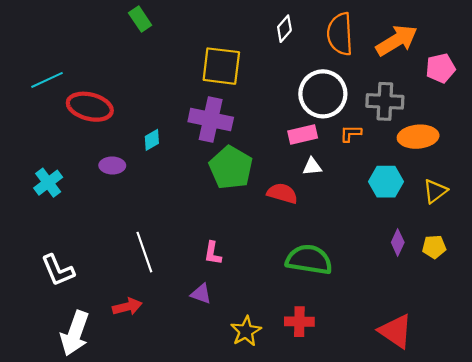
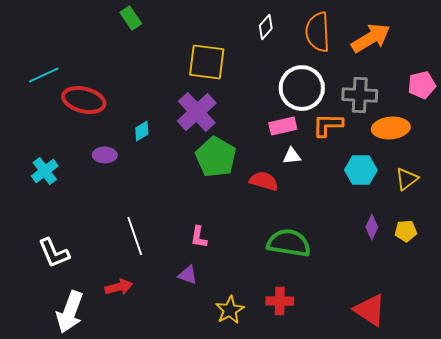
pink pentagon: (441, 68) -> (422, 85), moved
purple cross: (211, 120) -> (197, 112), turned 36
orange L-shape: (351, 133) -> (328, 125), size x1.5

